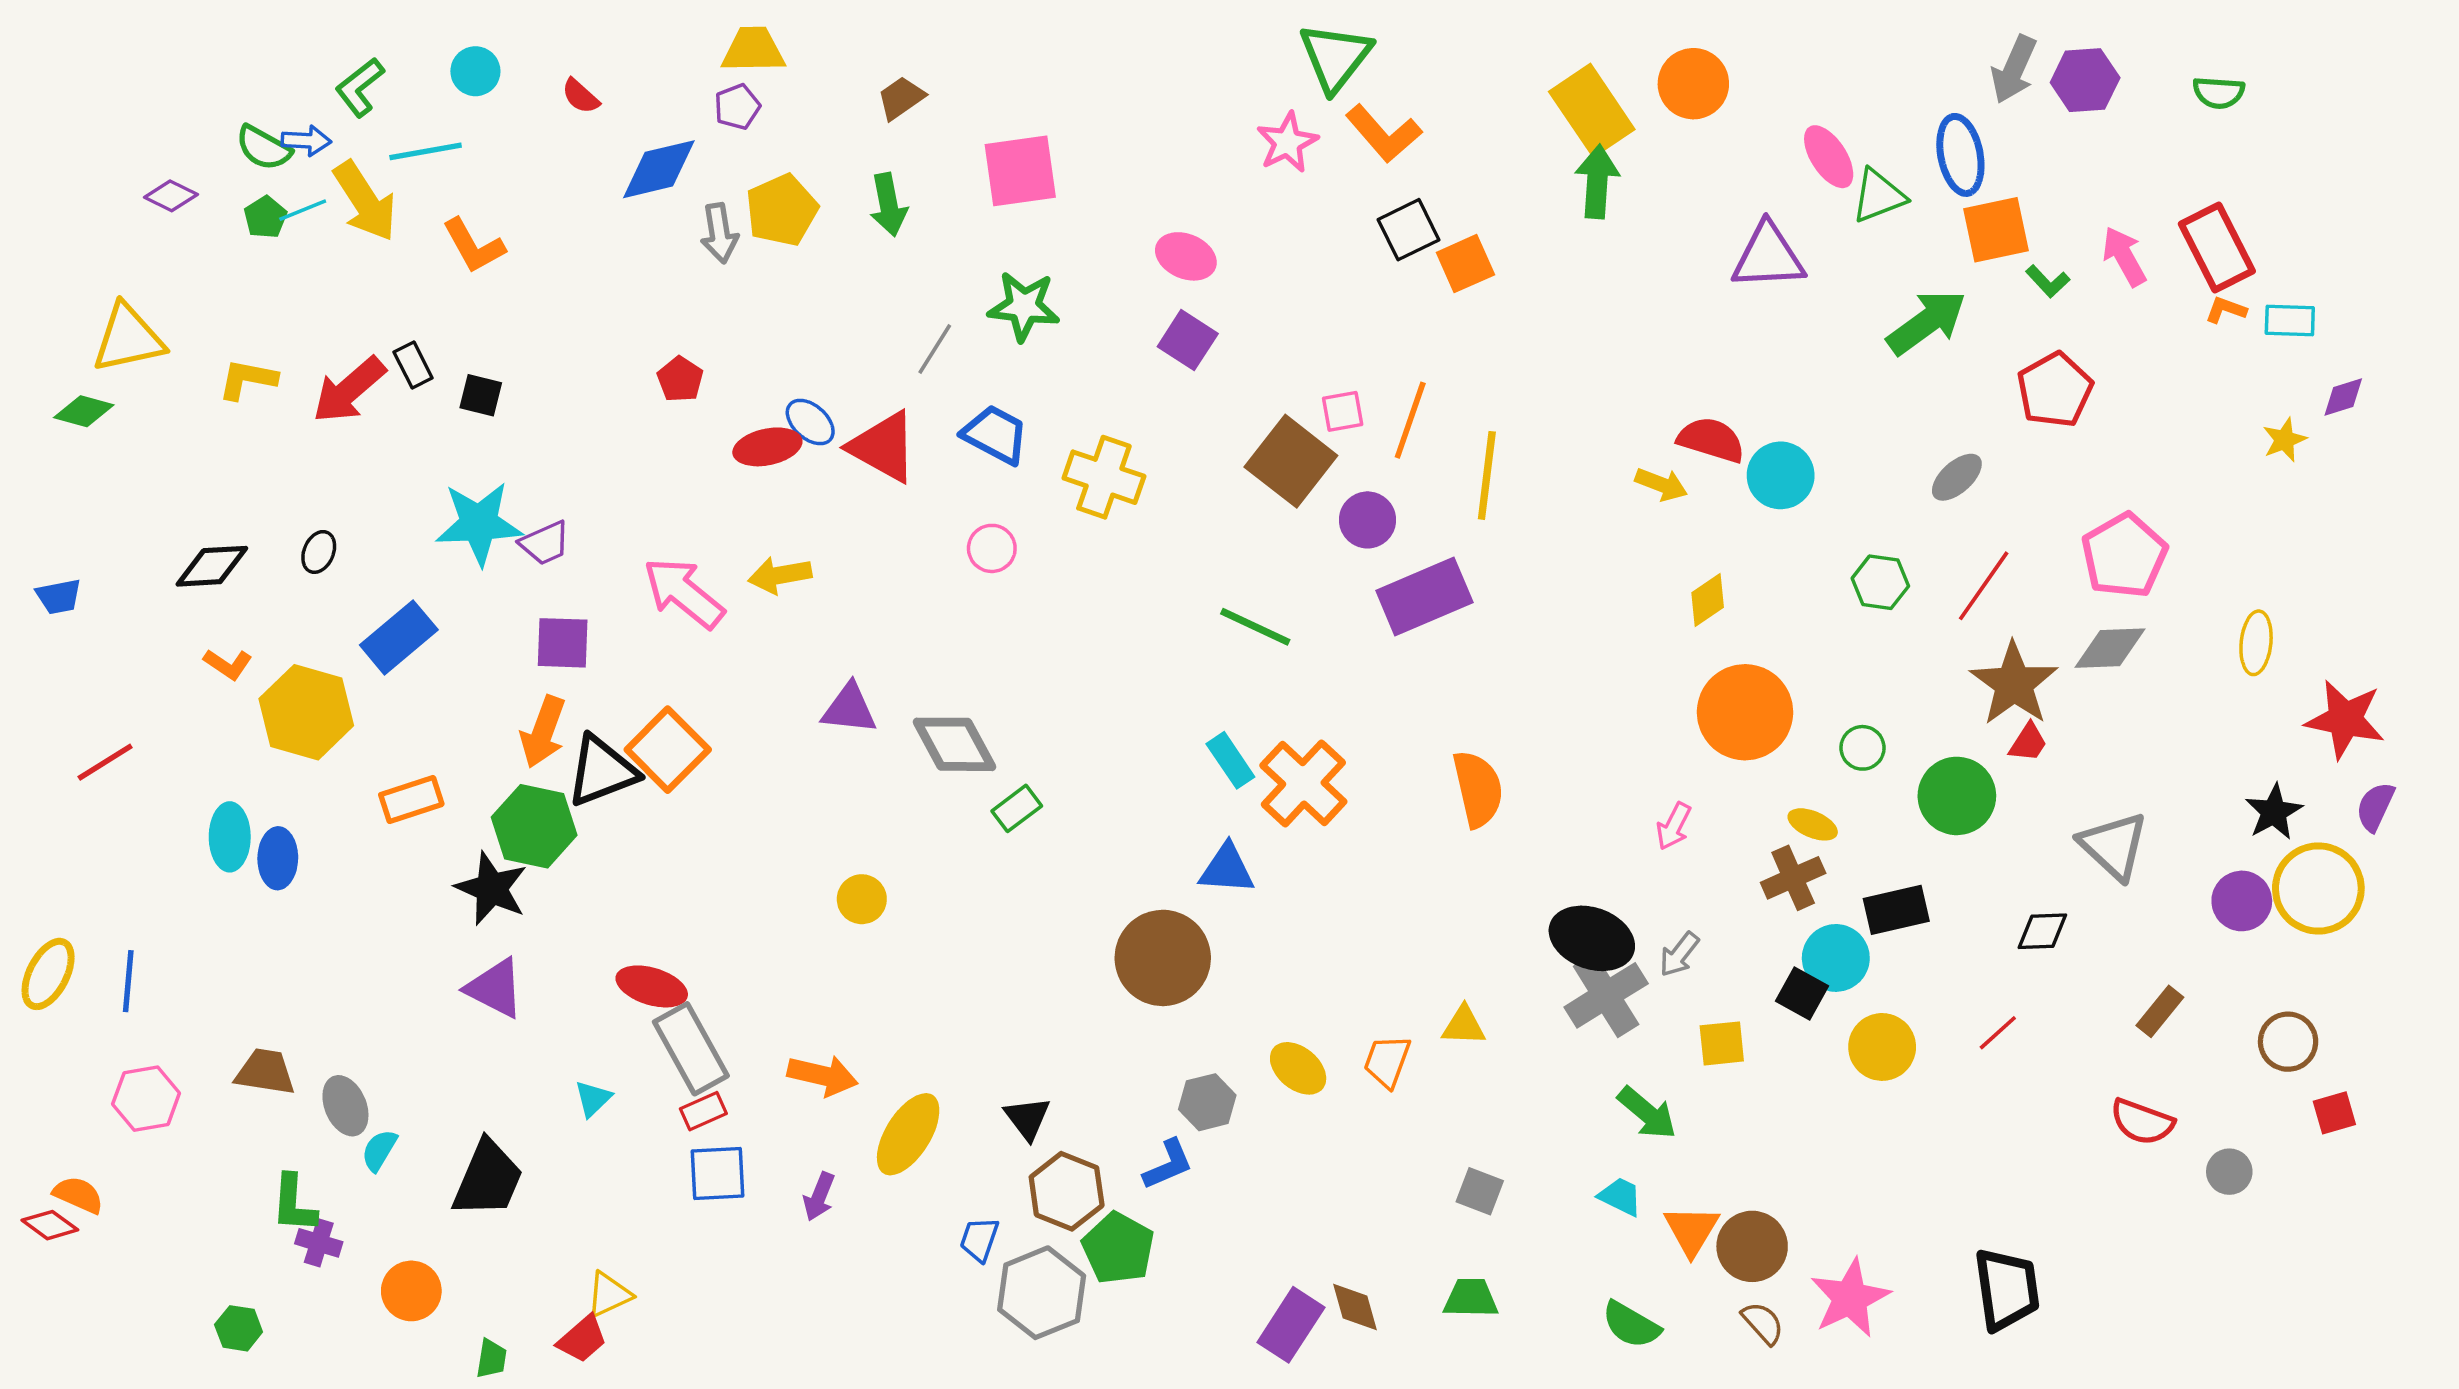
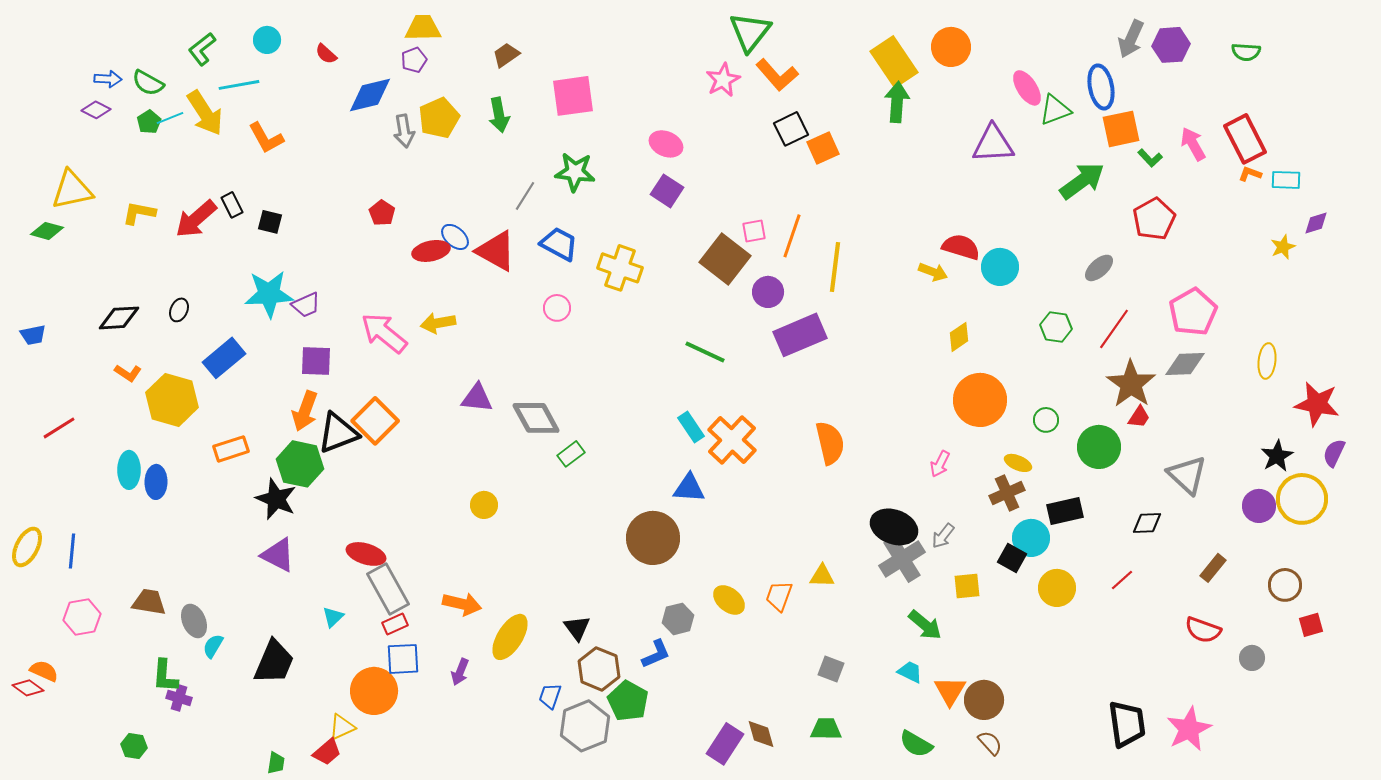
blue arrow: (306, 141) -> (108, 79), moved
orange circle: (411, 1291) -> (374, 691), moved, size x1.4
pink star: (1850, 1298) -> (1189, 729), moved

